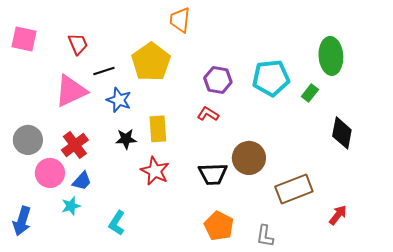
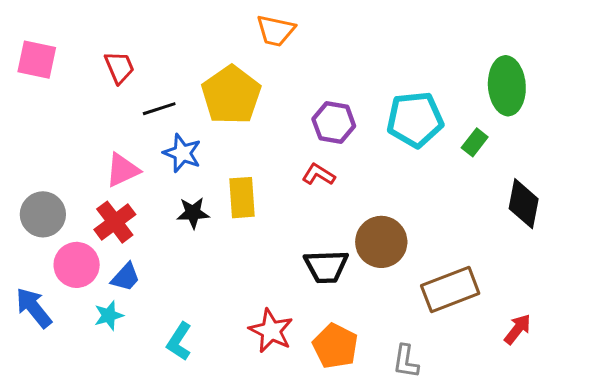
orange trapezoid: (180, 20) -> (276, 31), turned -84
pink triangle: (71, 91) -> (122, 170), moved, size x0.7
red star: (155, 171) -> (271, 331), moved
blue arrow: (22, 221) -> (34, 308), moved, turned 124

